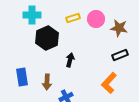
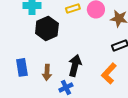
black arrow: (70, 60) -> (75, 65), moved, size x1.5

